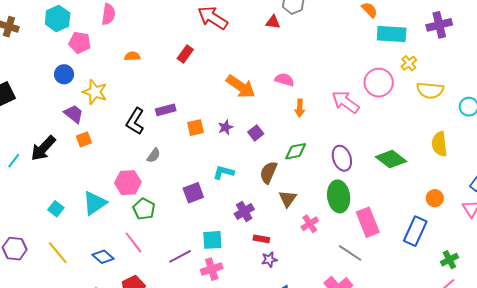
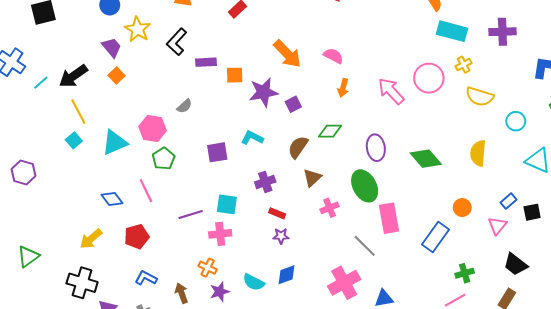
black L-shape: (135, 121) -> (177, 42), moved
purple star: (225, 127) -> (263, 92), size x1.8
orange square: (195, 128) -> (235, 75), moved
orange square: (84, 139) -> (117, 76), turned -35
green ellipse: (339, 196) -> (365, 186), turned -32
yellow line: (58, 253) -> (78, 112), moved

